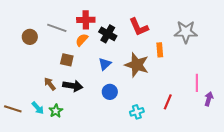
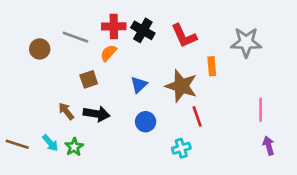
black cross: (108, 34) -> (143, 30), moved
brown square: (67, 60) -> (89, 79), turned -32
purple arrow: (209, 99) -> (269, 146), moved, turned -32
red line: (168, 102) -> (197, 116), moved, turned -42

